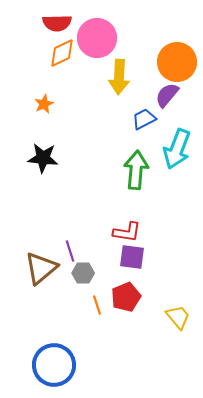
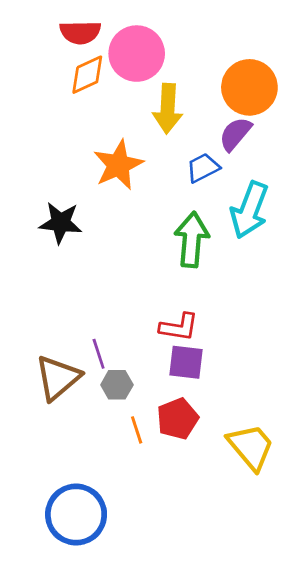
orange star: (44, 104) -> (118, 165), moved, size x1.8
yellow trapezoid: (178, 317) -> (251, 447), size x1.4

